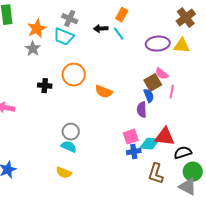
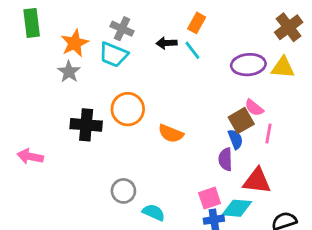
black cross: (45, 86) -> (86, 125), size x1.5
red triangle: (165, 137) -> (257, 181), moved
cyan semicircle: (69, 147) -> (154, 212), moved

